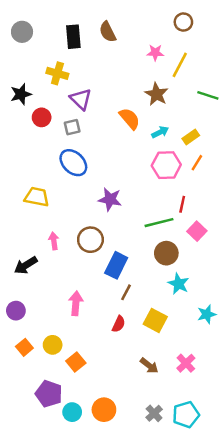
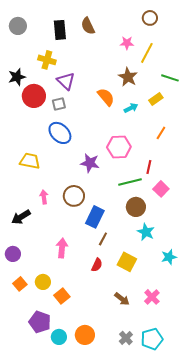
red circle: (42, 117) -> (34, 96), size x1.5
yellow rectangle: (191, 137) -> (156, 99), moved
pink hexagon: (166, 165) -> (119, 147), moved

